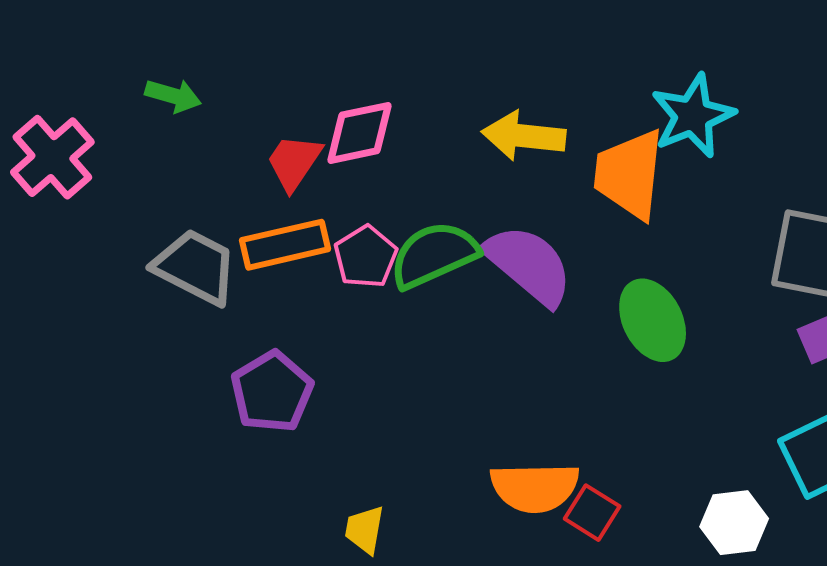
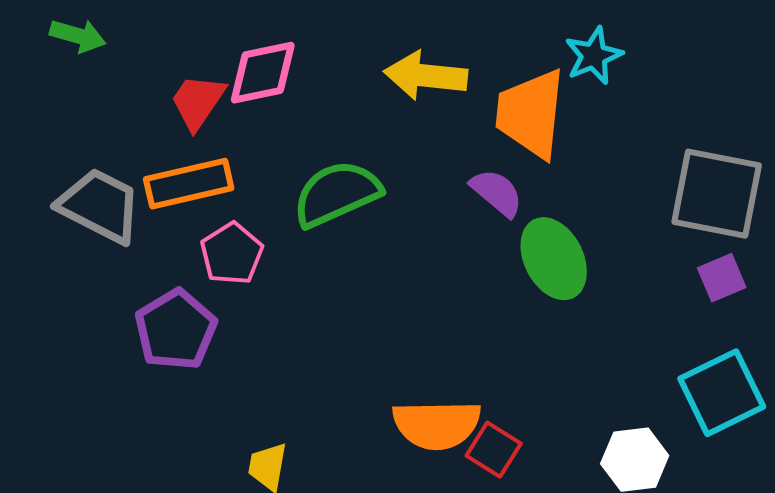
cyan star: (693, 116) -> (594, 56), size x0.7
pink pentagon: (366, 257) -> (232, 254), moved
purple semicircle: (529, 265) -> (497, 193), moved, size x0.6

